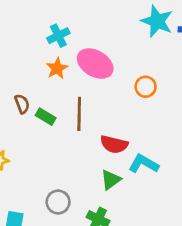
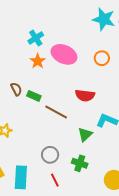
orange circle: (146, 87) -> (102, 58), moved
brown line: (79, 114) -> (56, 112), moved, turned -55
red semicircle: (114, 144) -> (85, 95), moved

